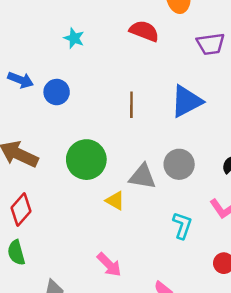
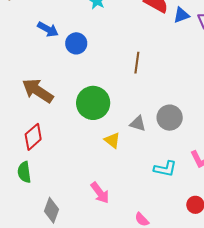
blue triangle: (186, 101) -> (181, 15), moved, size x0.6
gray triangle: (142, 177) -> (138, 124), size x0.7
cyan L-shape: (182, 225) -> (165, 169), turned 75

